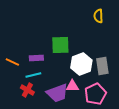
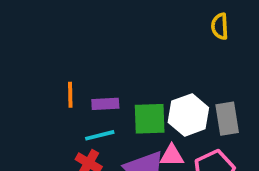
green square: (60, 45) -> (150, 119), moved
orange line: (12, 62) -> (70, 95), moved, turned 64

